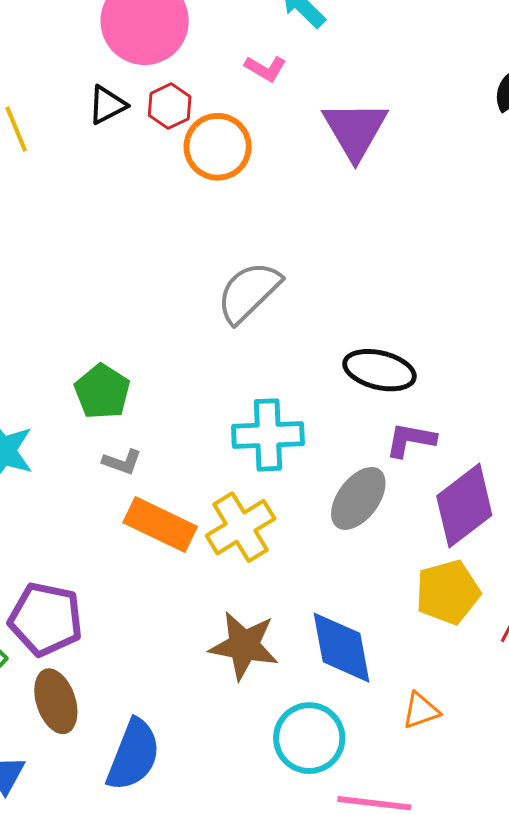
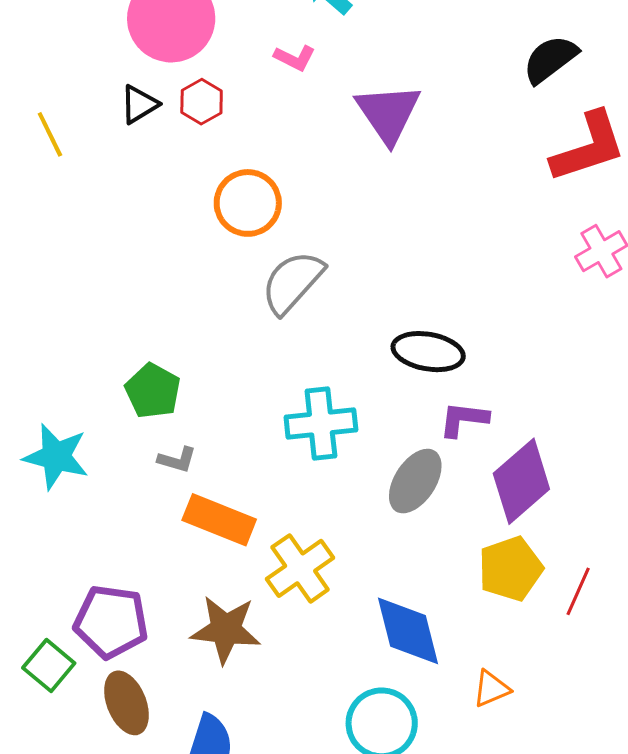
orange circle: (218, 147) -> (248, 203), moved
yellow cross: (241, 527) -> (300, 568), moved
brown star: (244, 646) -> (226, 629), moved

